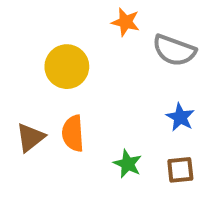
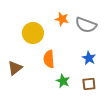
orange star: (126, 22) -> (62, 19), moved
orange semicircle: (73, 133) -> (49, 59), moved

